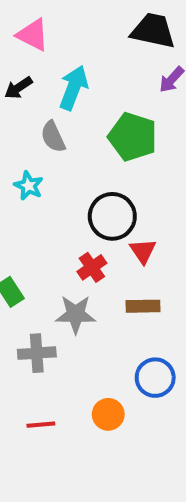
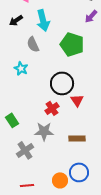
cyan arrow: (74, 88) -> (43, 20), turned 145
brown rectangle: (143, 306) -> (77, 138), moved
gray cross: (37, 353) -> (25, 150), turned -30
blue circle: (155, 378) -> (79, 172), moved

